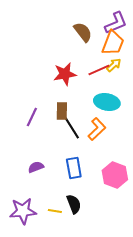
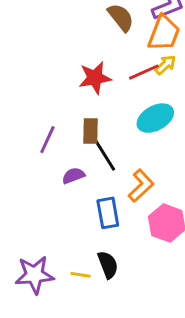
cyan ellipse: (107, 102) -> (155, 118), turned -40
orange L-shape: (97, 129) -> (141, 186), moved
purple semicircle: (36, 167) -> (73, 176), moved

